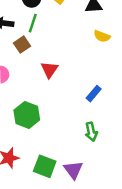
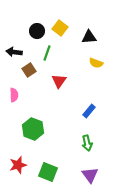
green line: (33, 23) -> (47, 53), moved
red triangle: (49, 70) -> (59, 81), moved
purple triangle: (73, 170) -> (90, 175), moved

